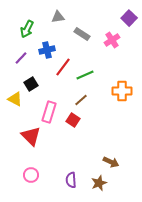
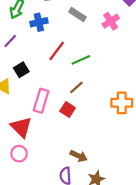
blue cross: (47, 50) -> (39, 22), moved
orange cross: (122, 91) -> (122, 103), moved
brown arrow: (111, 162) -> (79, 156), moved
pink circle: (31, 175) -> (19, 154), moved

